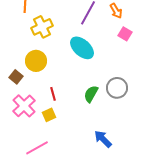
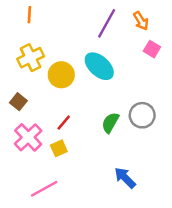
yellow cross: (42, 27) -> (31, 58), moved
yellow circle: (36, 61) -> (61, 75), moved
red line: (53, 94) -> (64, 123), turned 56

